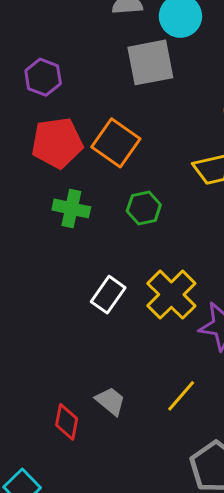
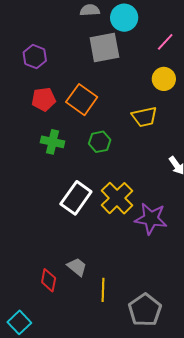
red pentagon: (57, 143) -> (44, 99), size x0.7
white rectangle: (108, 295) -> (76, 198), size x1.4
yellow line: (181, 396) -> (103, 290), moved, turned -40

